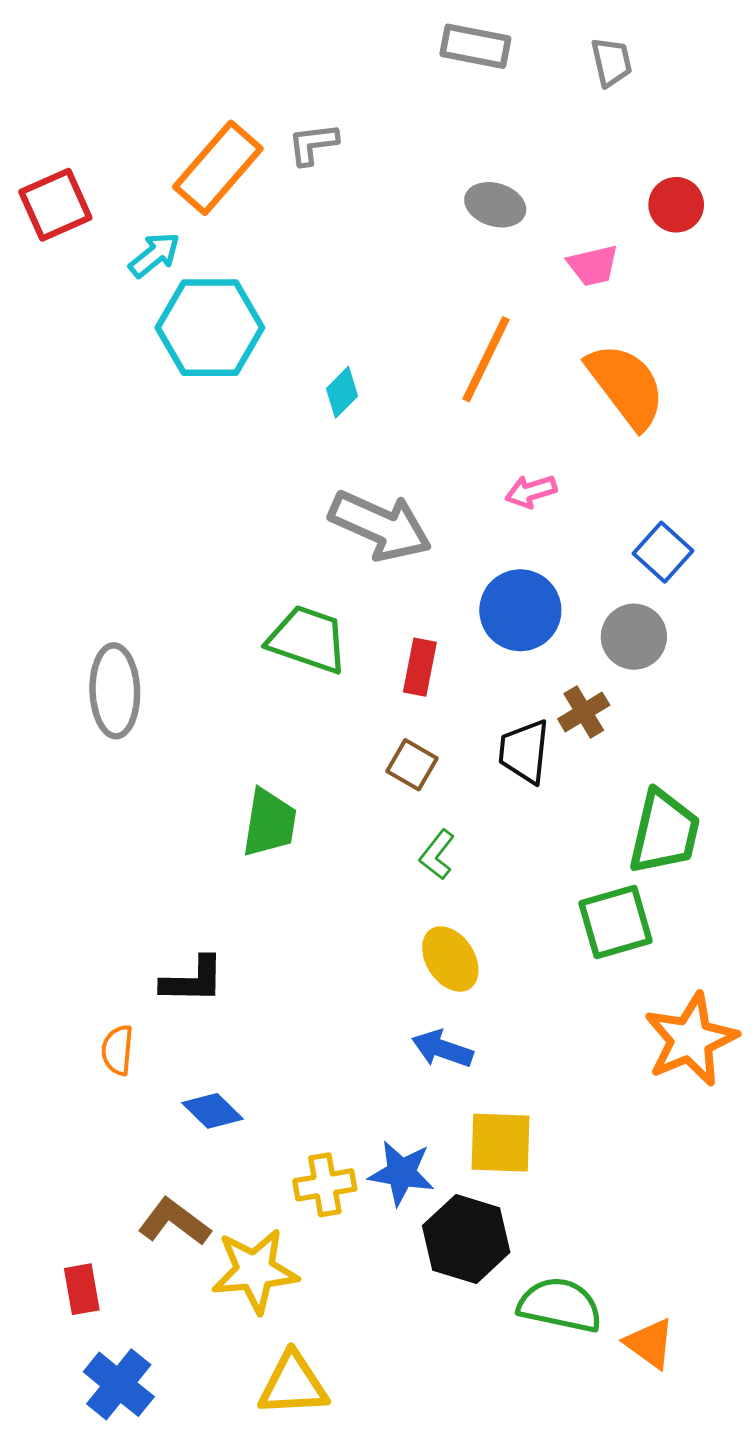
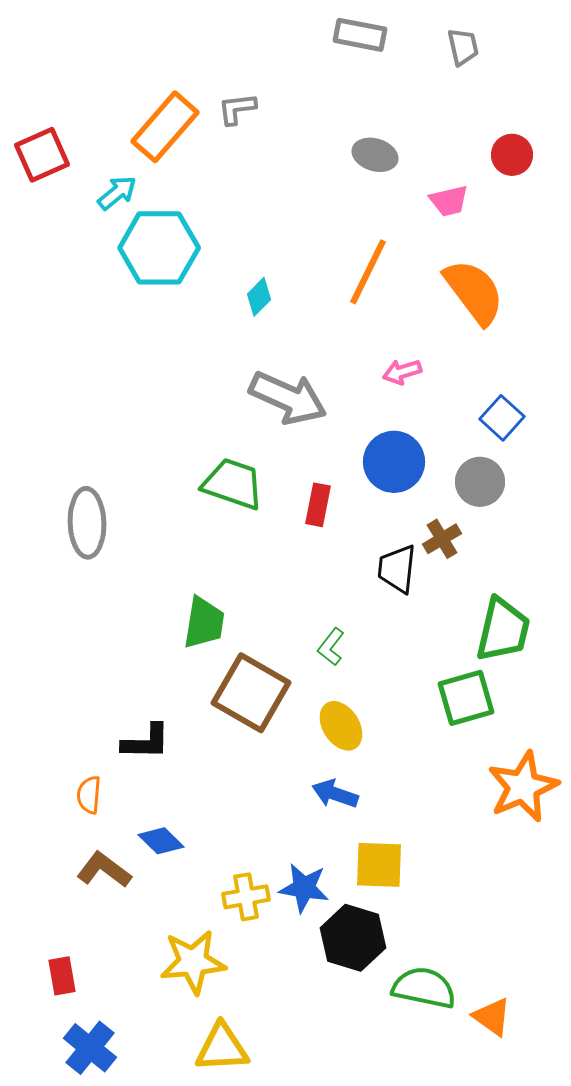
brown square: (412, 765) -> (251, 693), moved, size x2.0
brown L-shape: (174, 1222) -> (104, 870), moved

